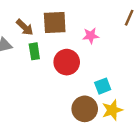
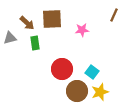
red circle: (67, 62) -> (62, 69), moved
cyan square: (103, 86) -> (92, 72), turned -32

